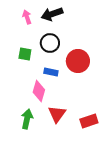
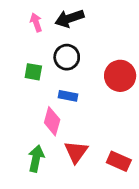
red circle: (78, 61) -> (120, 76), moved
red rectangle: (89, 121) -> (119, 161), turned 42

